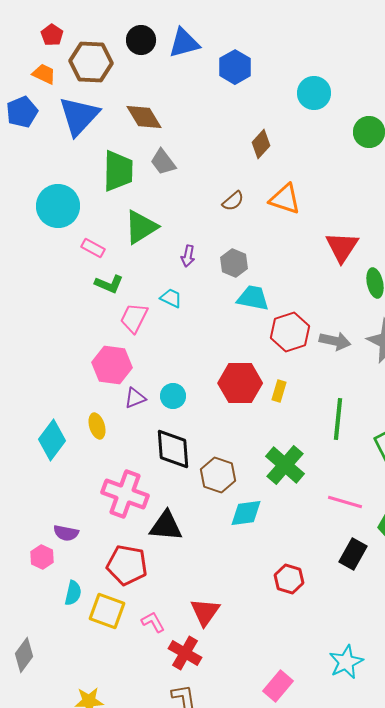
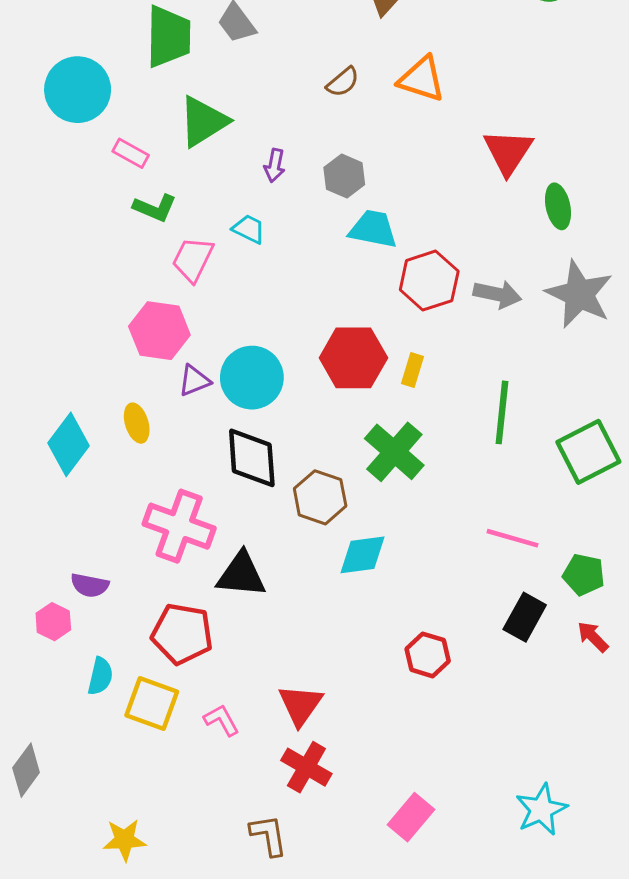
cyan circle: (173, 396) -> (252, 378), size x1.6
green cross: (285, 465) -> (394, 452), moved
red cross: (185, 653) -> (306, 767), moved
cyan star: (346, 662) -> (541, 810), moved

